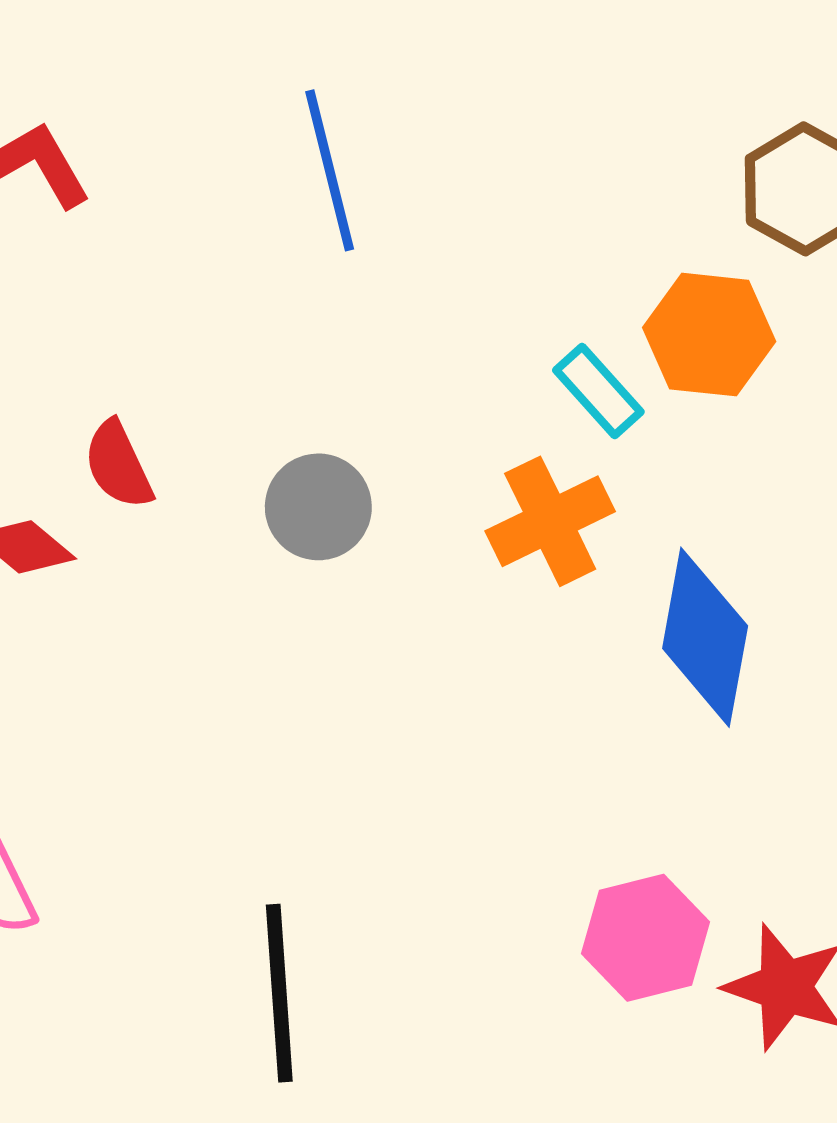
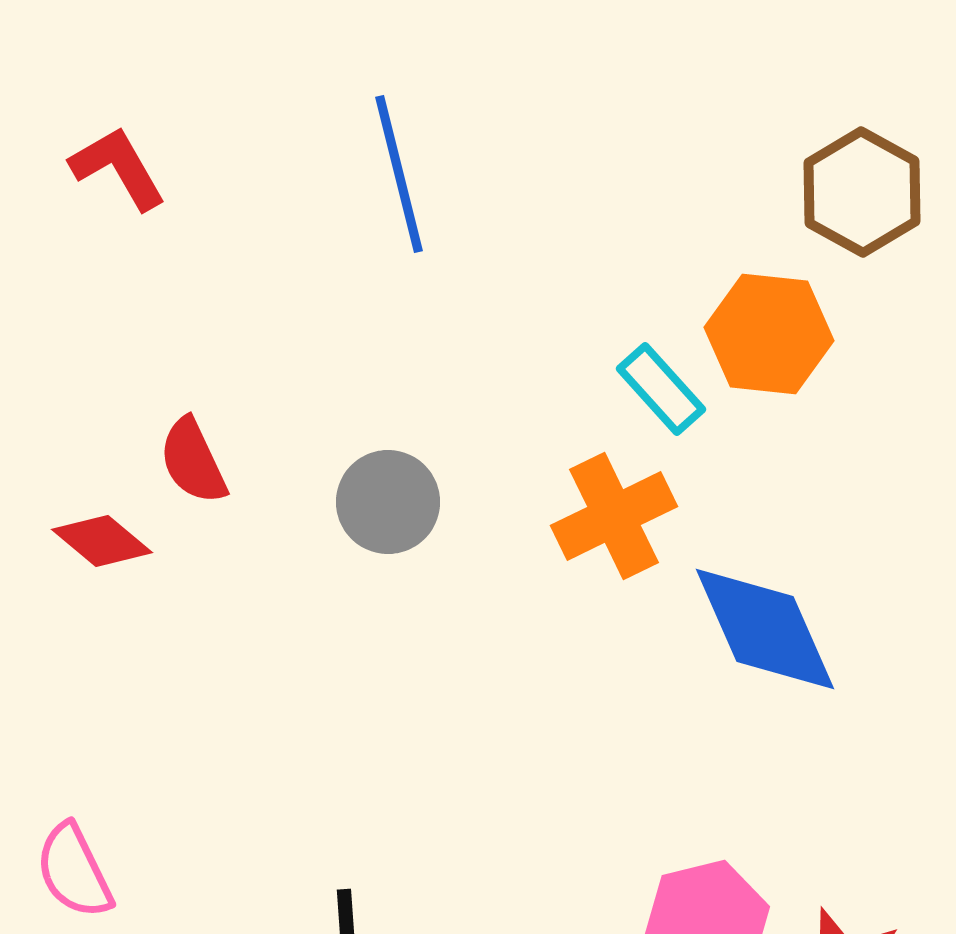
blue diamond: (705, 637) -> (765, 629), turned -34

